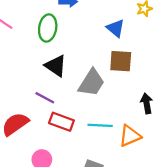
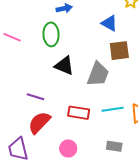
purple line: (45, 98) -> (35, 97), moved

